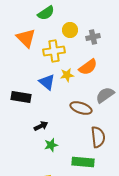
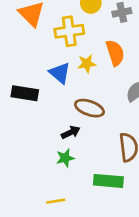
orange semicircle: (88, 67) -> (115, 53), turned -72
brown ellipse: (81, 108) -> (89, 108), moved
black arrow: (41, 126) -> (71, 132), moved

